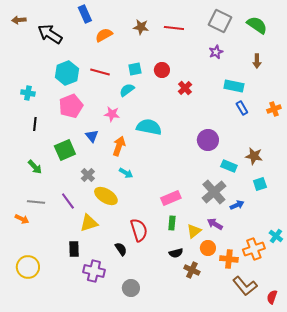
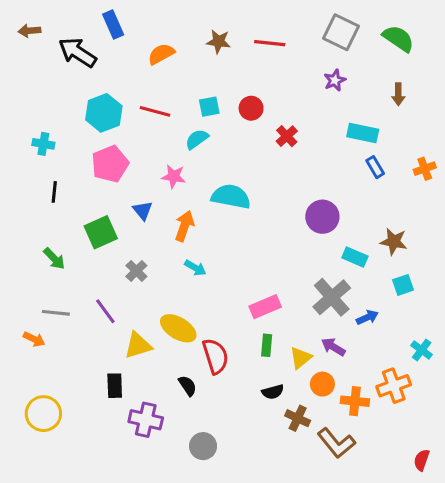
blue rectangle: (85, 14) -> (113, 24), moved
yellow ellipse: (106, 196) -> (178, 328), moved
cyan cross: (276, 236) -> (422, 350), moved
brown L-shape: (245, 286) -> (336, 443), moved

